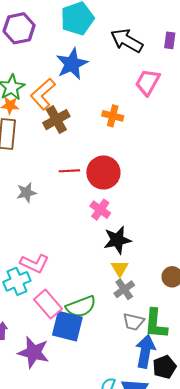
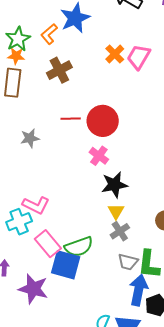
pink trapezoid: (148, 82) -> (139, 57), moved
orange L-shape: (43, 94) -> (49, 34), moved, size x0.7
orange cross: (113, 116) -> (115, 54), moved, turned 30

